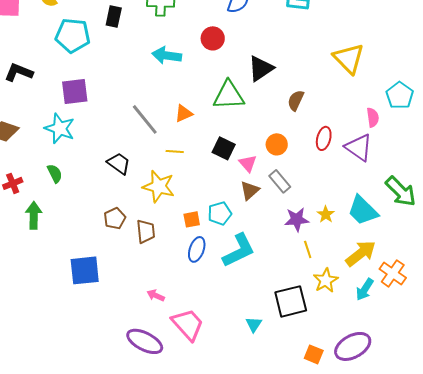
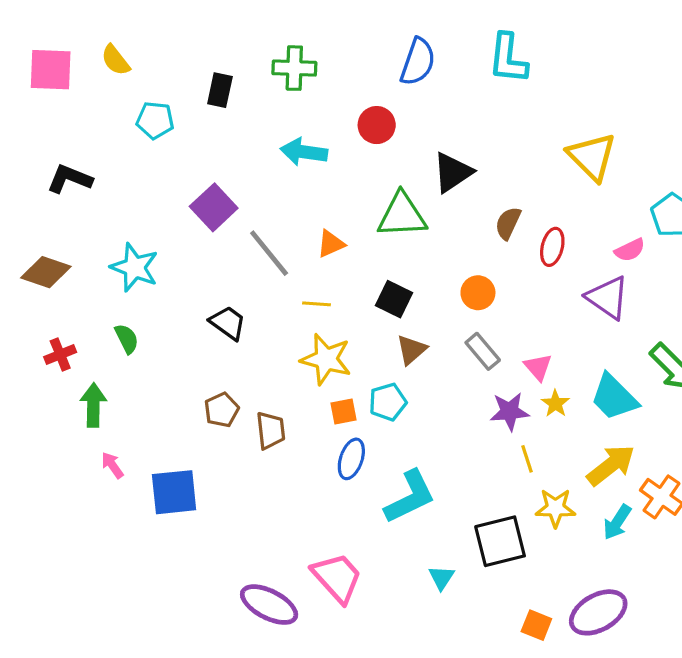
cyan pentagon: (73, 35) -> (155, 120), size x0.7
purple square: (75, 91) -> (214, 207), moved, turned -36
pink semicircle: (373, 117) -> (630, 250), turned 72
red ellipse: (324, 138) -> (552, 247), moved
pink triangle: (248, 163) -> (538, 367), moved
yellow star: (159, 186) -> (326, 359), moved
brown triangle: (250, 190) -> (411, 350), moved
cyan L-shape: (239, 250) -> (410, 497), moved
yellow star: (326, 280) -> (555, 508), turned 30
pink arrow: (156, 295) -> (112, 465), moved, turned 30

